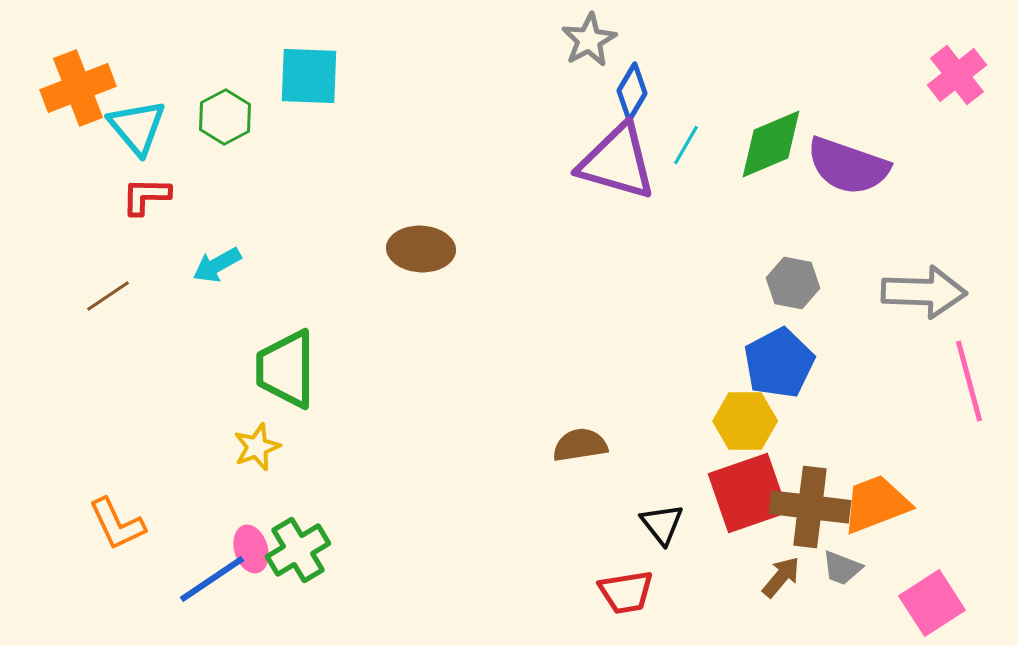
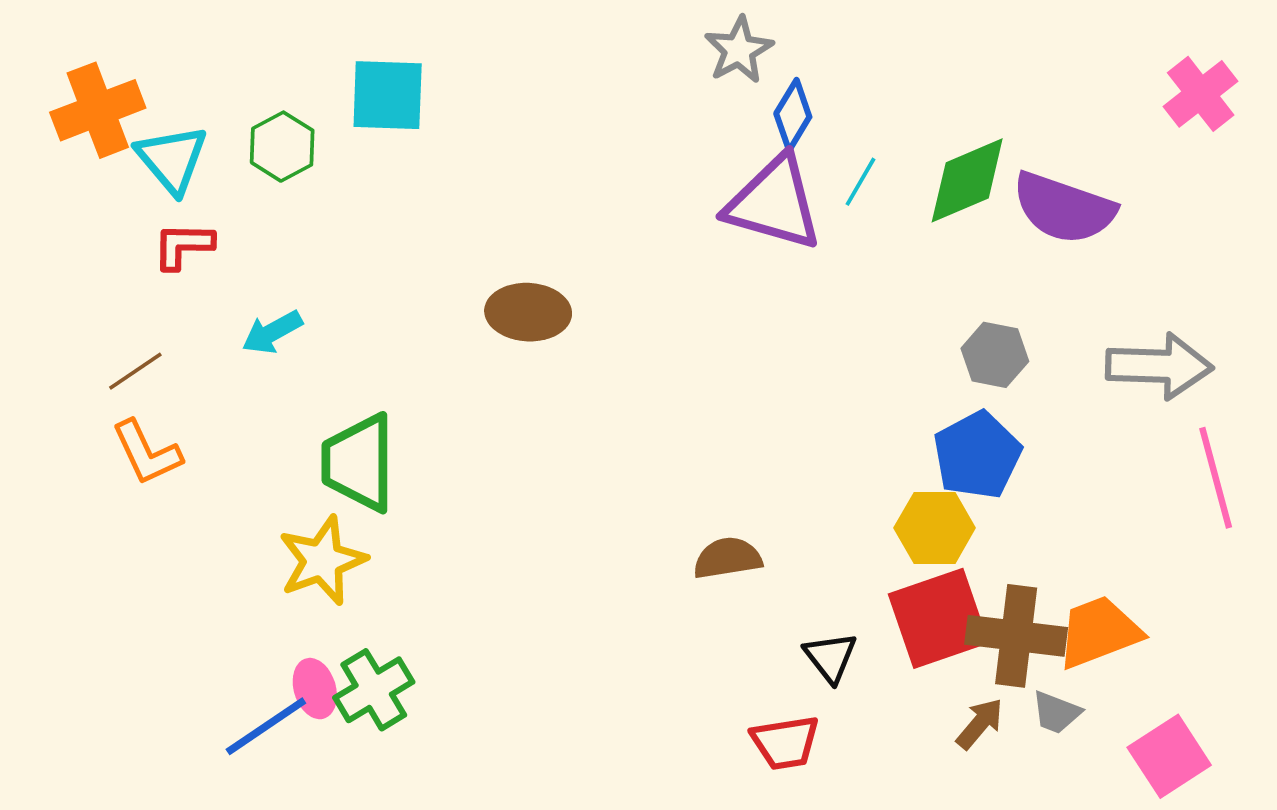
yellow star: (257, 447) -> (322, 561), size x1.5
orange L-shape: (117, 524) -> (147, 453), moved

